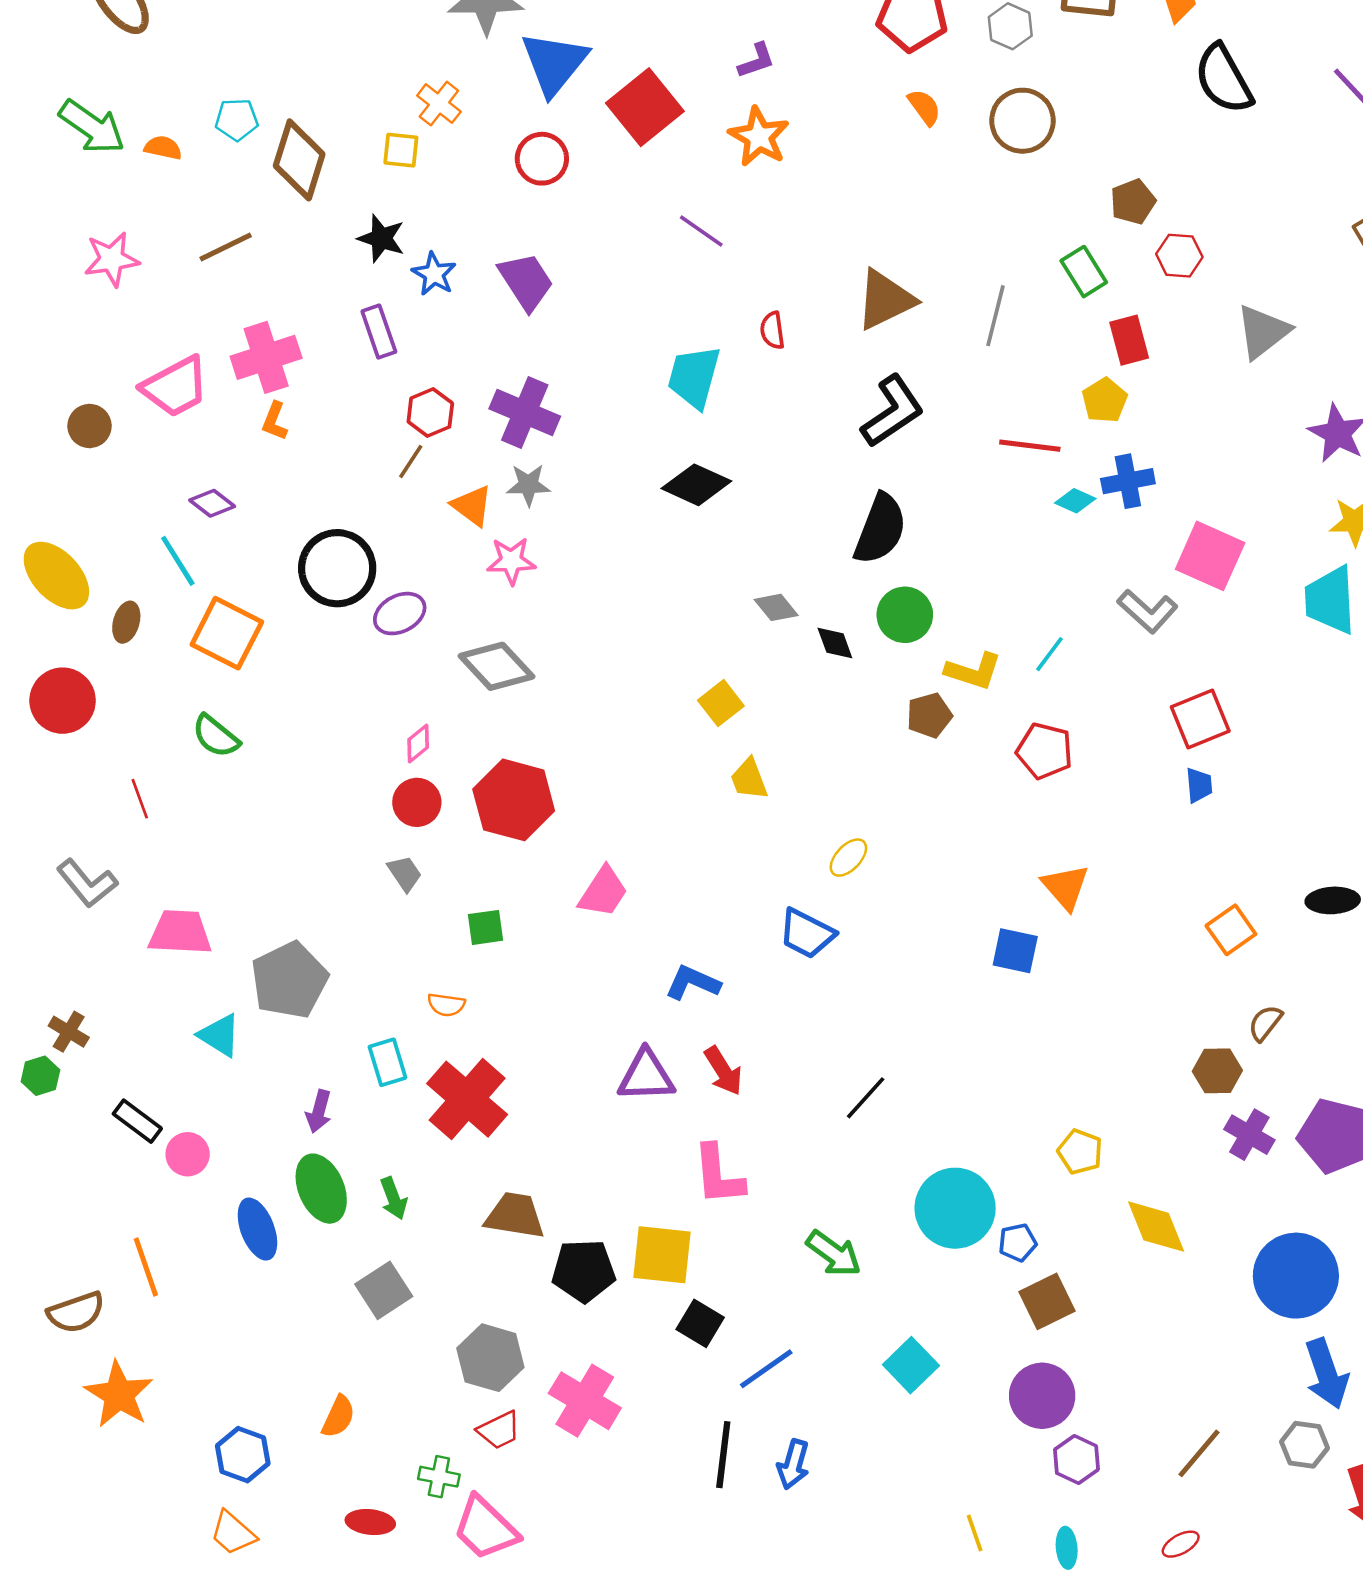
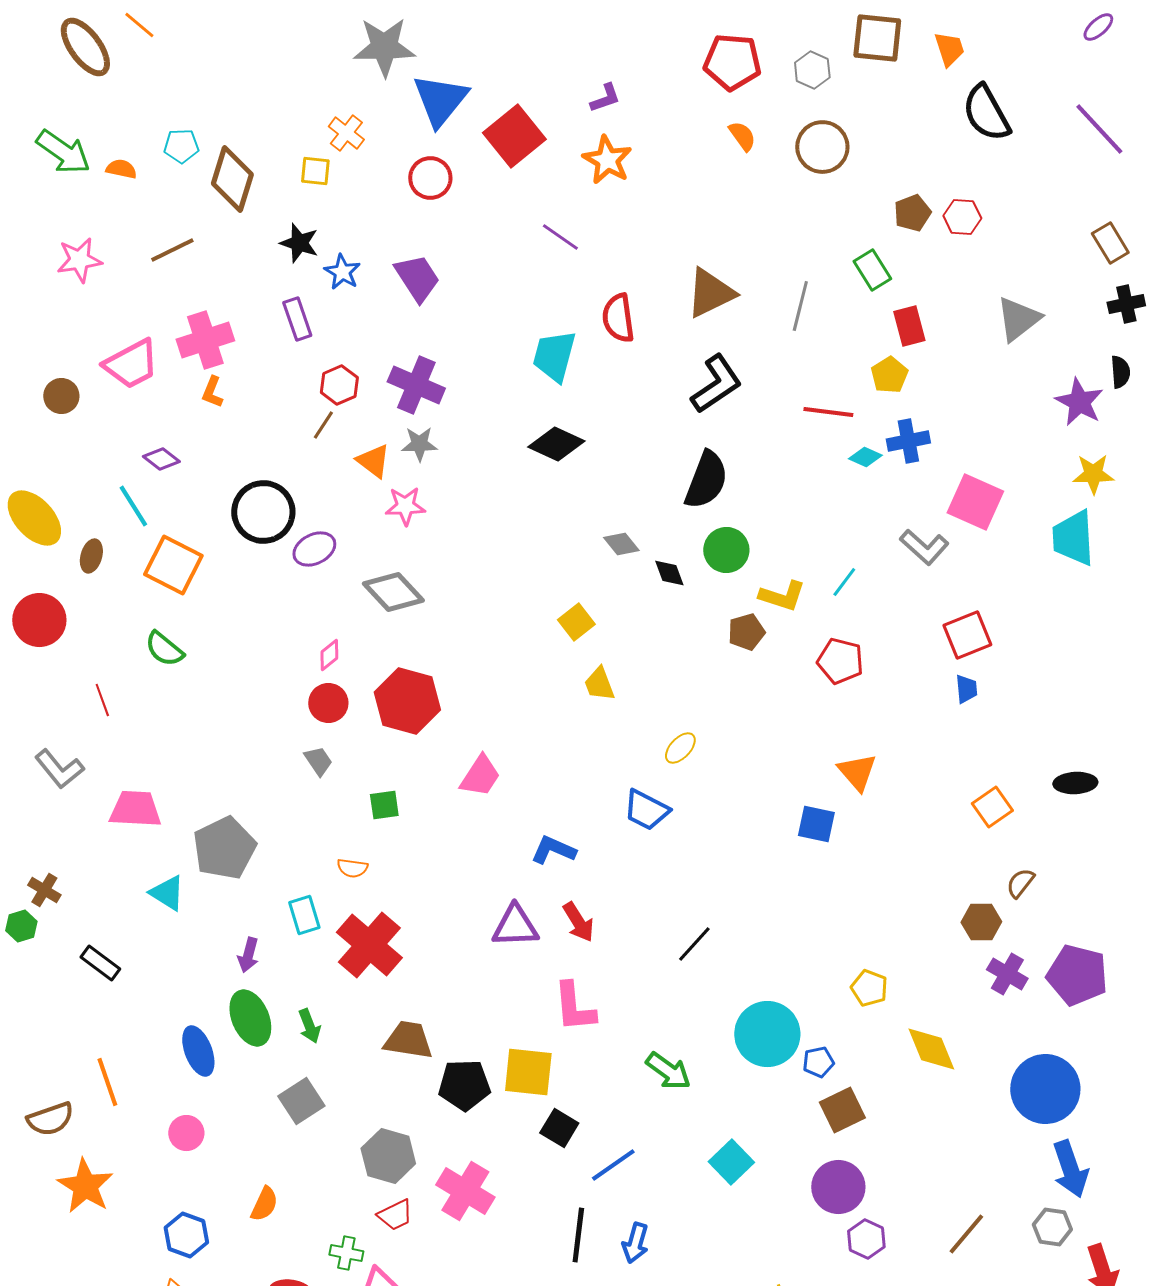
red hexagon: (1179, 256) -> (962, 217), moved
red semicircle: (772, 330) -> (618, 318), size x1.6
pink circle: (188, 1154) -> (186, 1133), moved

